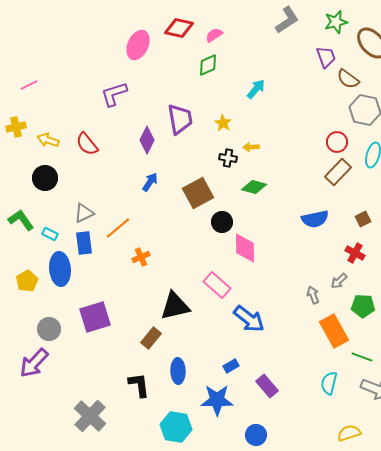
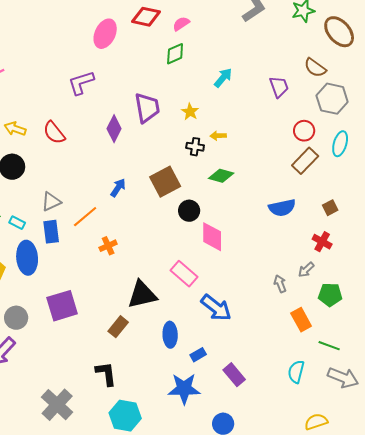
purple trapezoid: (326, 57) -> (279, 87), moved
blue arrow: (150, 182) -> (118, 188), moved
orange rectangle: (334, 331) -> (301, 320), size x0.7
blue ellipse: (178, 371) -> (170, 335), moved
cyan hexagon: (176, 427) -> (125, 416), moved

